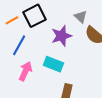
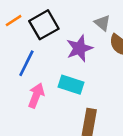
orange line: (12, 20) -> (14, 21), moved

